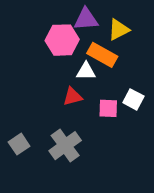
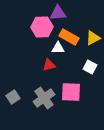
yellow triangle: (119, 30) -> (93, 38), moved
pink square: (108, 108) -> (71, 92), moved, size x1.5

